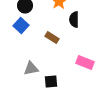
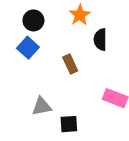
brown rectangle: (52, 38) -> (70, 64), turned 32

